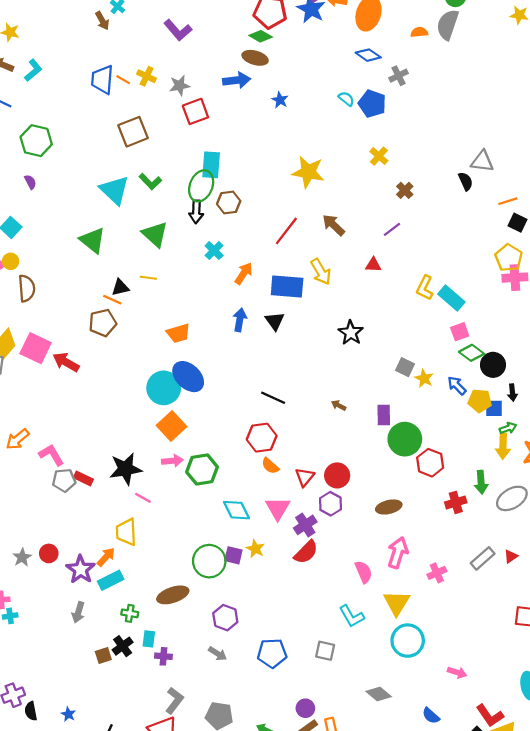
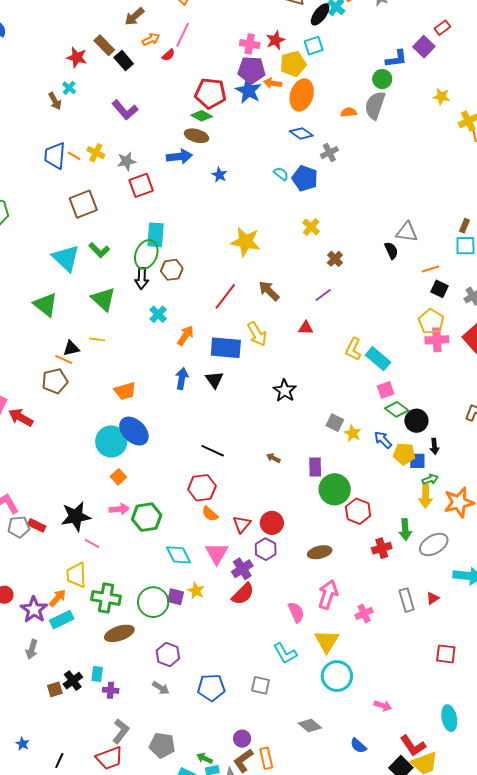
orange square: (172, 426) -> (118, 477), size x0.6
gray rectangle: (483, 558) -> (407, 600), turned -65
green cross: (130, 613) -> (106, 598), moved, size x1.8

